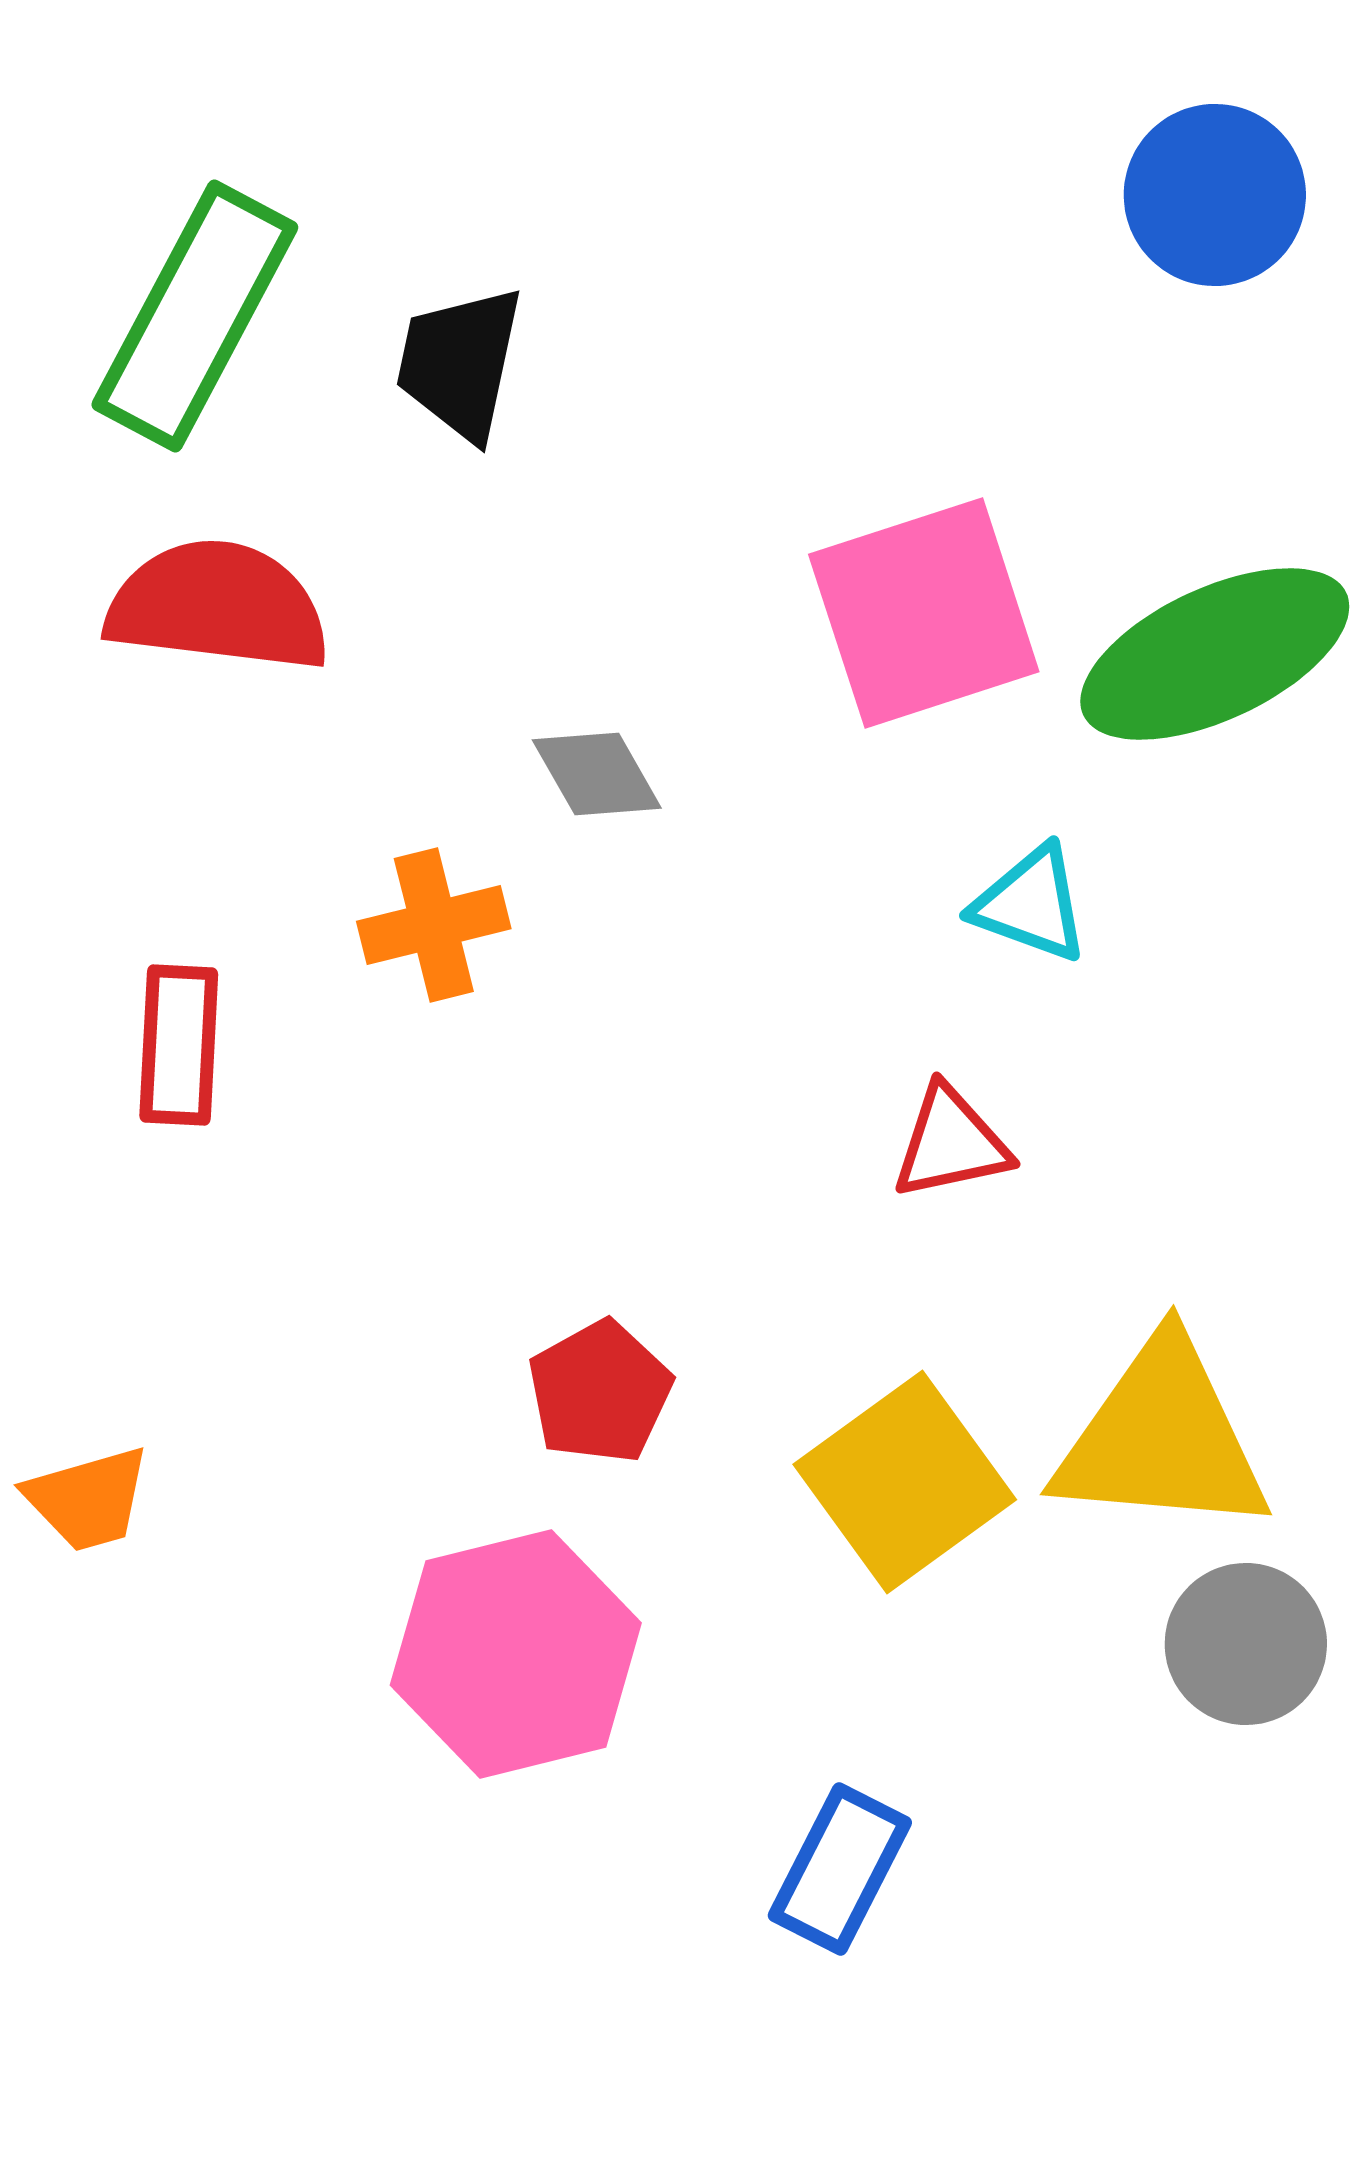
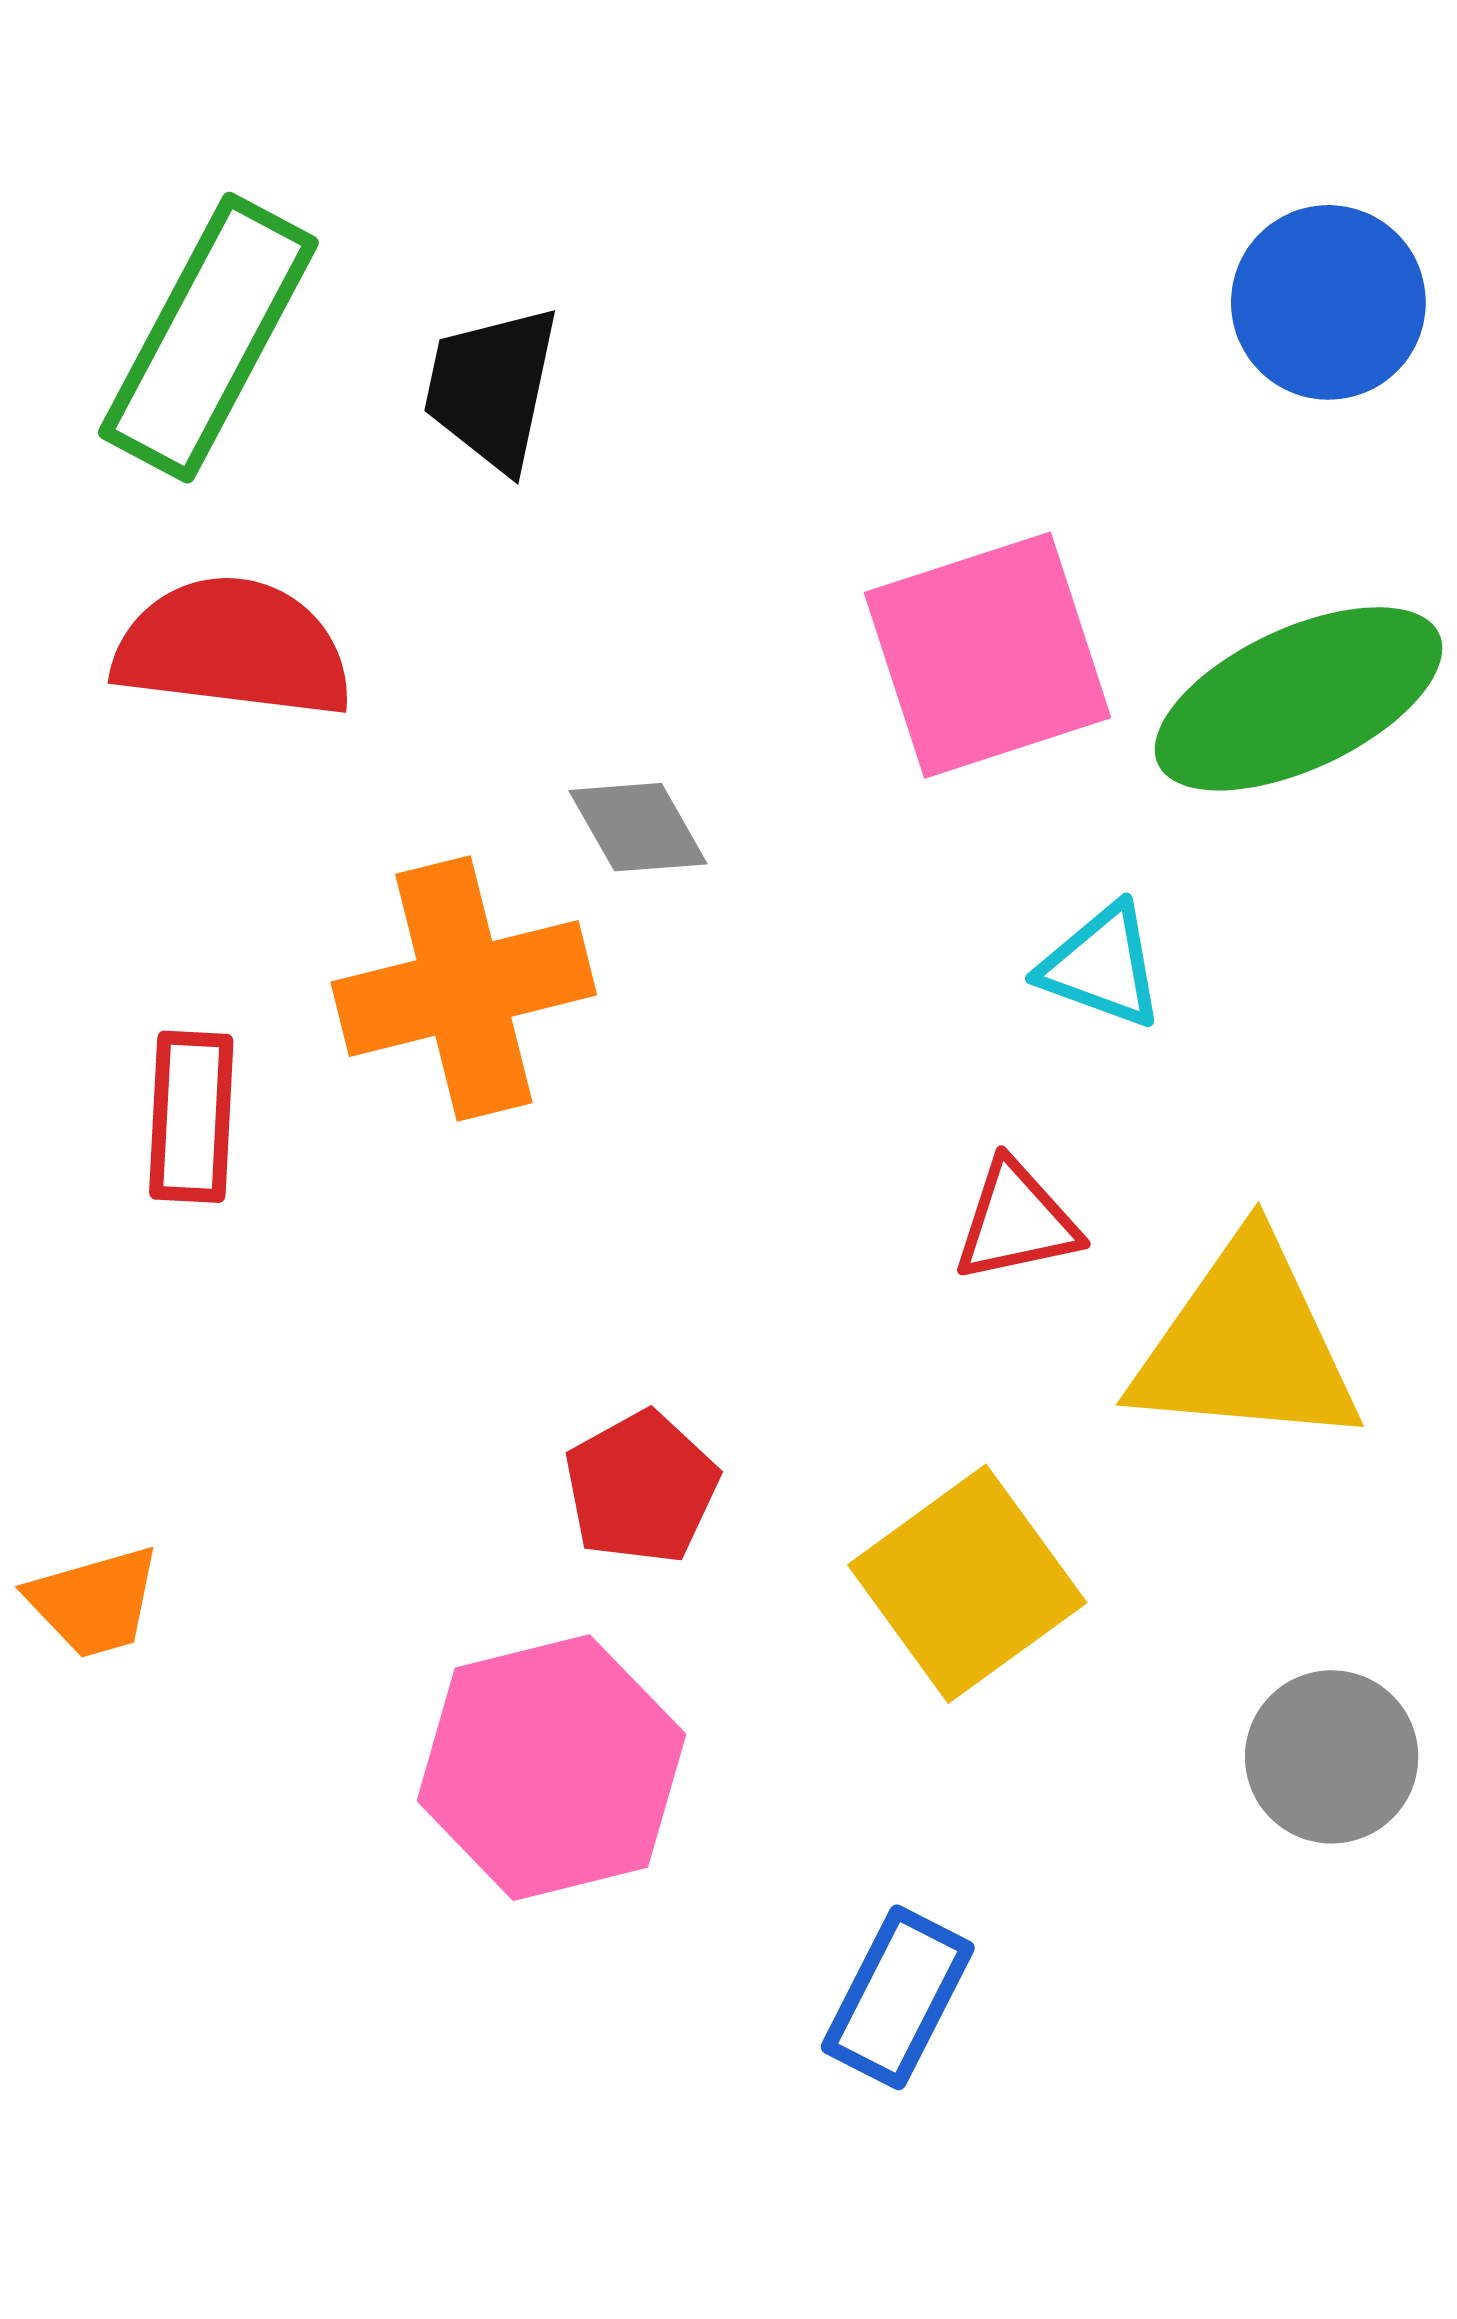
blue circle: (1215, 195) -> (1328, 302), moved
orange cross: (434, 925) -> (464, 989), size x1.6
yellow triangle: (1162, 1438) -> (1246, 1344), moved

